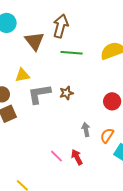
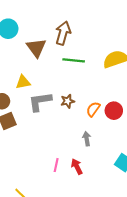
orange semicircle: (107, 135) -> (93, 109), moved
pink line: (57, 156) -> (56, 165), turned 56

